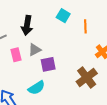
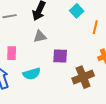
pink rectangle: (16, 55) -> (12, 53), moved
purple square: (48, 64) -> (60, 56), moved

